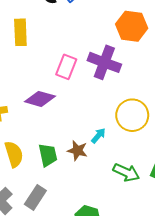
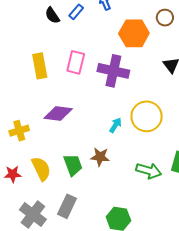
yellow rectangle: (20, 32) -> (40, 66), moved
pink rectangle: (66, 67) -> (76, 62), moved
cyan arrow: (98, 136) -> (115, 125), moved

